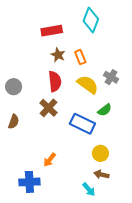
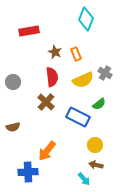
red rectangle: (52, 31) -> (29, 31), moved
yellow semicircle: (88, 85) -> (83, 80), turned 120
brown semicircle: (14, 122) -> (13, 127), moved, turned 56
orange arrow: (50, 160) -> (47, 151), size x1.5

